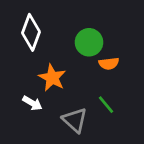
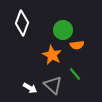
orange star: (52, 78) -> (52, 55), moved
white arrow: (32, 103) -> (30, 88), moved

